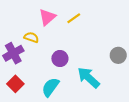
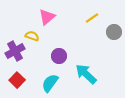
yellow line: (74, 18) -> (92, 18), moved
gray circle: (118, 55) -> (114, 32), moved

